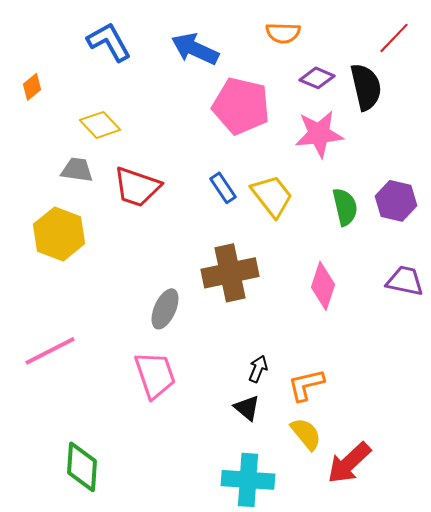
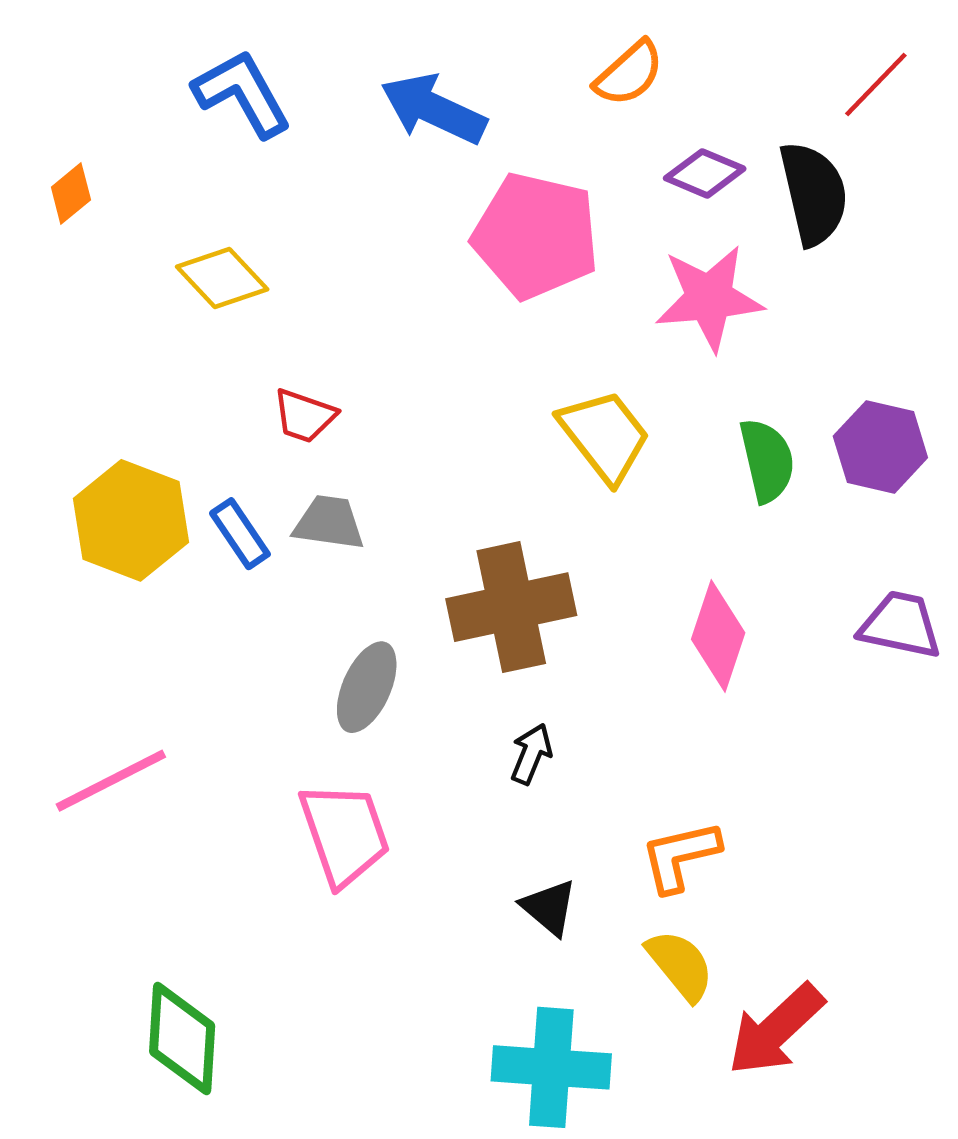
orange semicircle: (283, 33) -> (629, 73), turned -44
gray trapezoid: (77, 170) -> (329, 523), moved
red trapezoid: (137, 187) -> (304, 416), size x0.6
blue rectangle: (223, 188) -> (240, 534), moved
black arrow: (258, 369) -> (531, 754), moved

